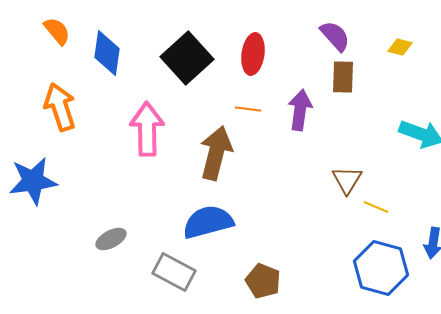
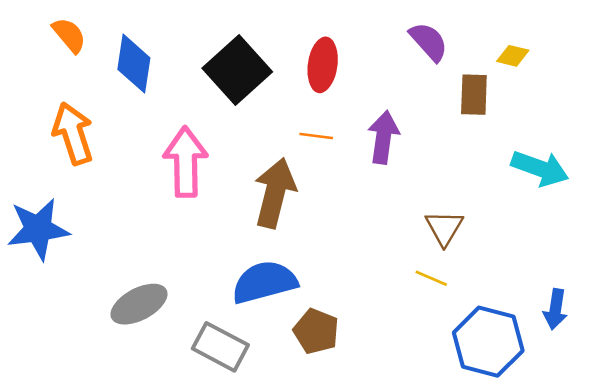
brown rectangle: (343, 77) -> (474, 95), moved
yellow line: (376, 207) -> (431, 278), moved
gray ellipse: (111, 239) -> (139, 304), size x1.4
brown pentagon: (263, 281) -> (316, 331), moved

